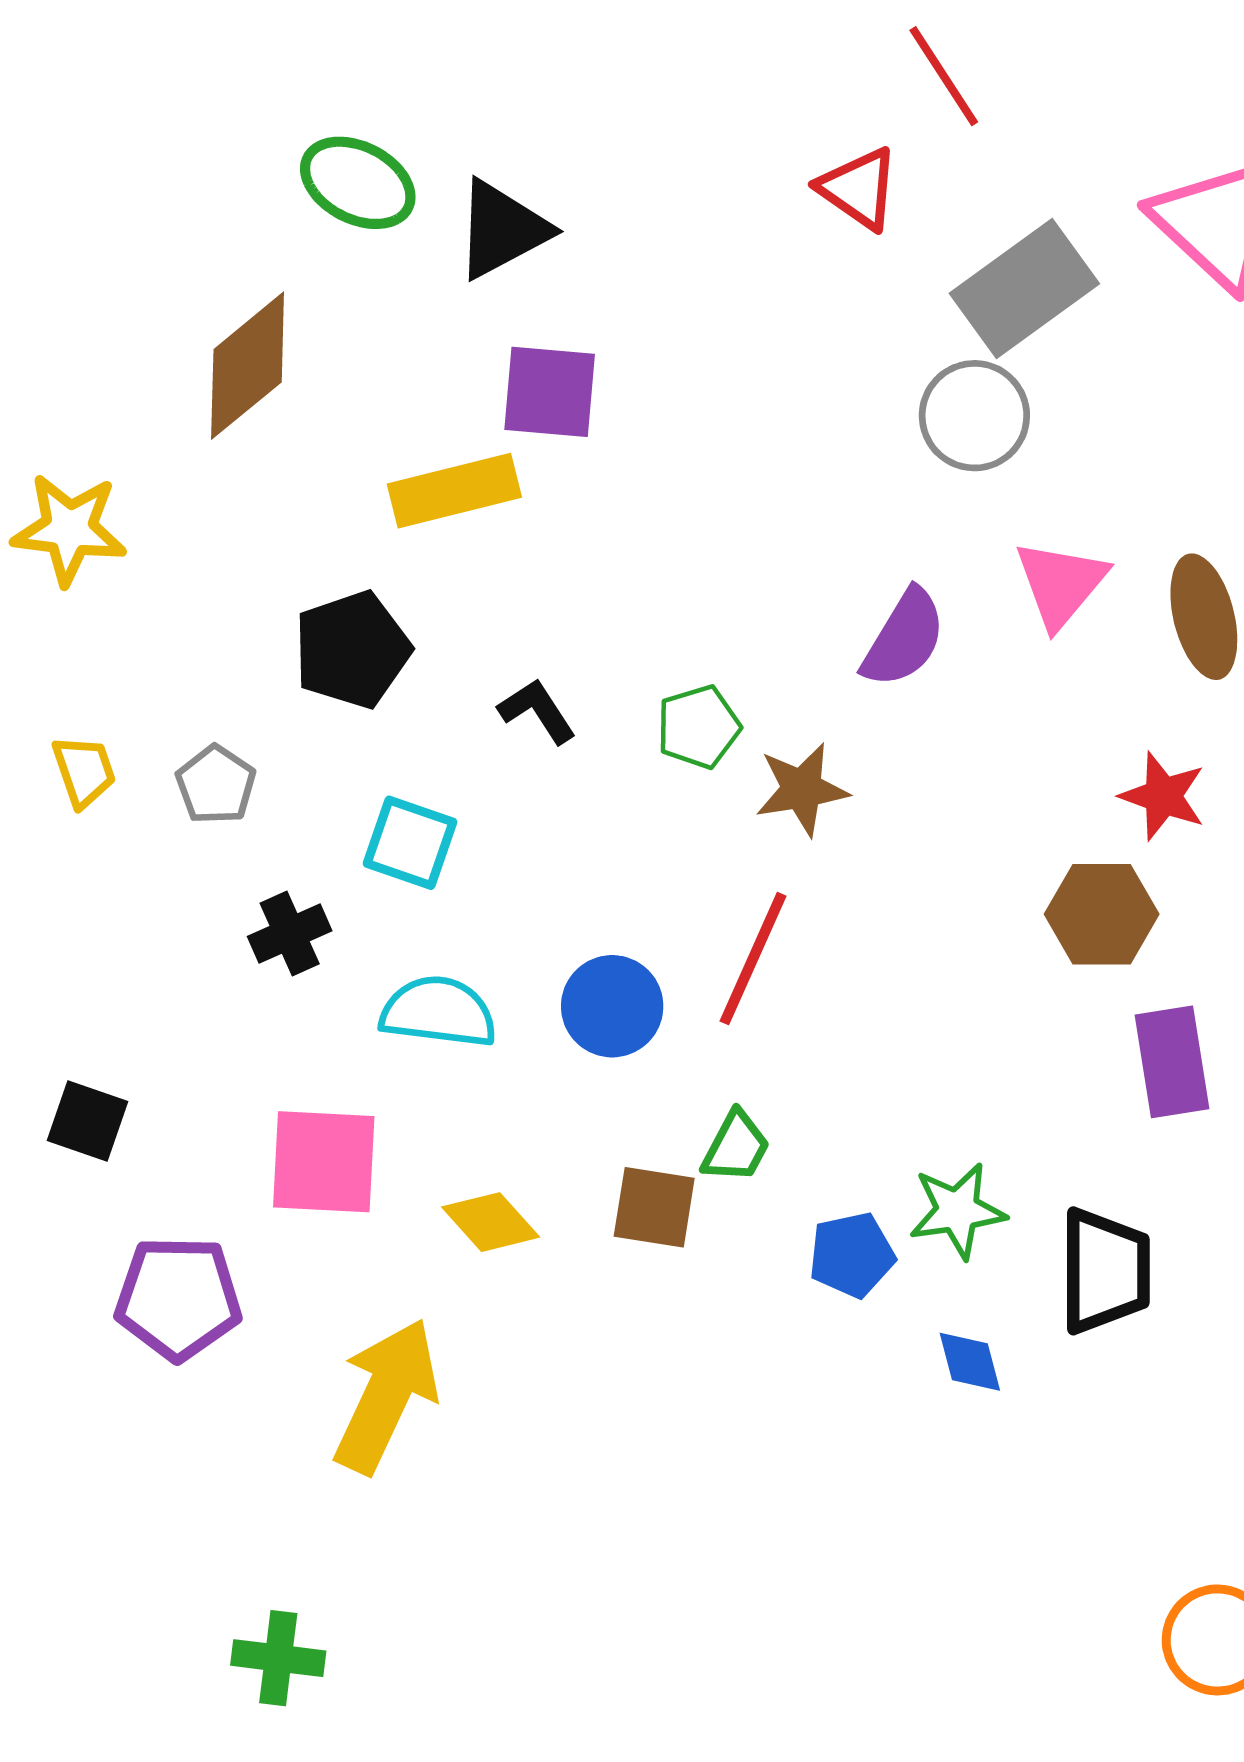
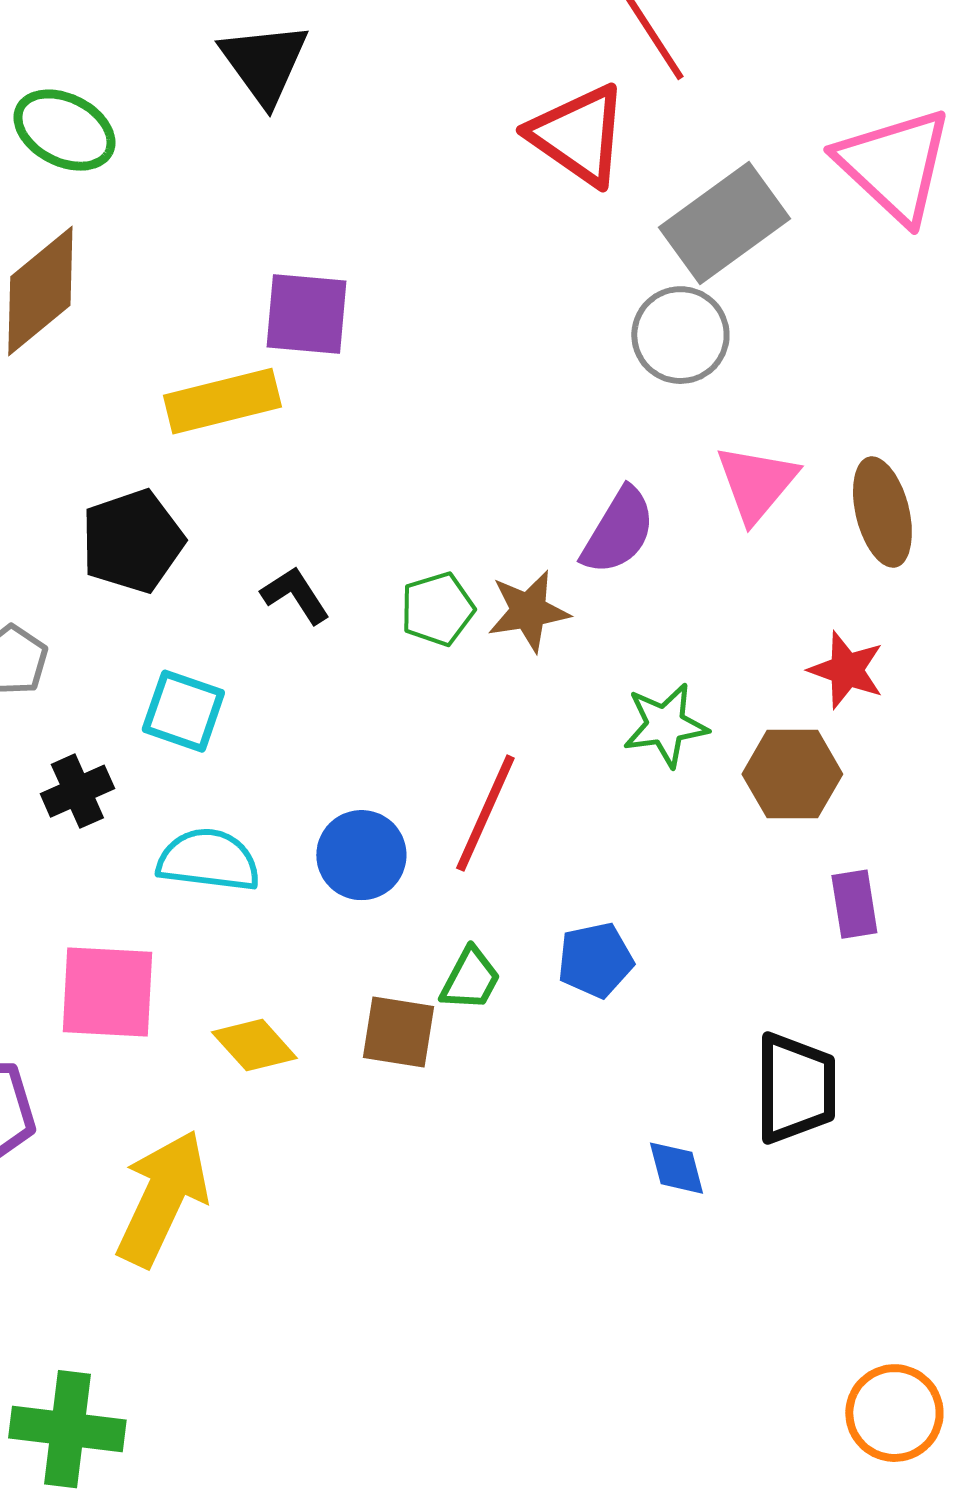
green ellipse: (358, 183) -> (64, 130), moved
red triangle: (859, 189) -> (578, 135), size x1.4
black triangle: (502, 229) -> (264, 63), moved, turned -38
brown star: (802, 789) -> (528, 611), moved
purple rectangle: (1172, 1062) -> (854, 904), size x0.7
green star: (957, 1211) -> (665, 725), moved
blue pentagon: (852, 1255) -> (595, 960), moved
green cross: (278, 1658) -> (67, 1429), size x1.4

